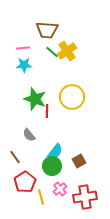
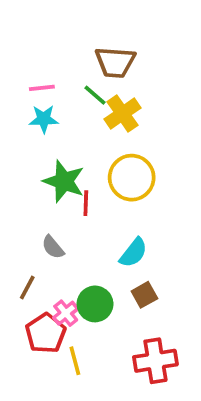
brown trapezoid: (47, 30) -> (115, 62), moved
yellow cross: (67, 51) -> (122, 114), moved
cyan semicircle: (55, 152) -> (133, 253), moved
brown line: (15, 157) -> (27, 287), turned 64
pink cross: (60, 189) -> (66, 313), moved

